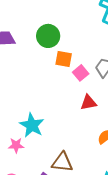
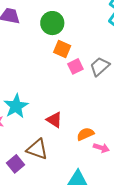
red triangle: (89, 103) -> (54, 120), moved, turned 30

